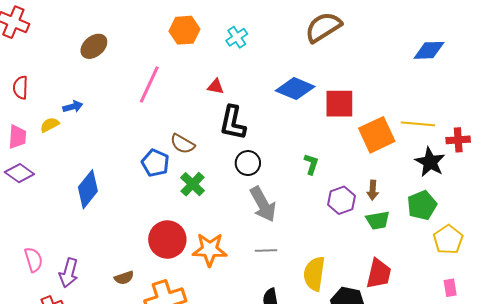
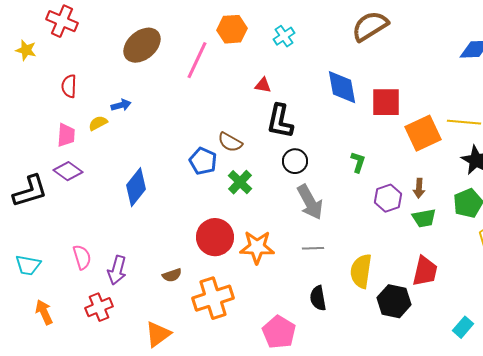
brown ellipse: (94, 46) -> (142, 45), size x1.4
pink line: (149, 85) -> (197, 60), moved
blue diamond: (295, 89) -> (342, 87), turned 57

